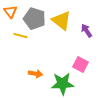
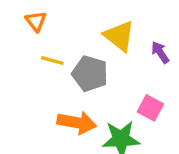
gray pentagon: (34, 19) -> (90, 74), moved
orange arrow: (35, 74) -> (77, 123), size x1.6

